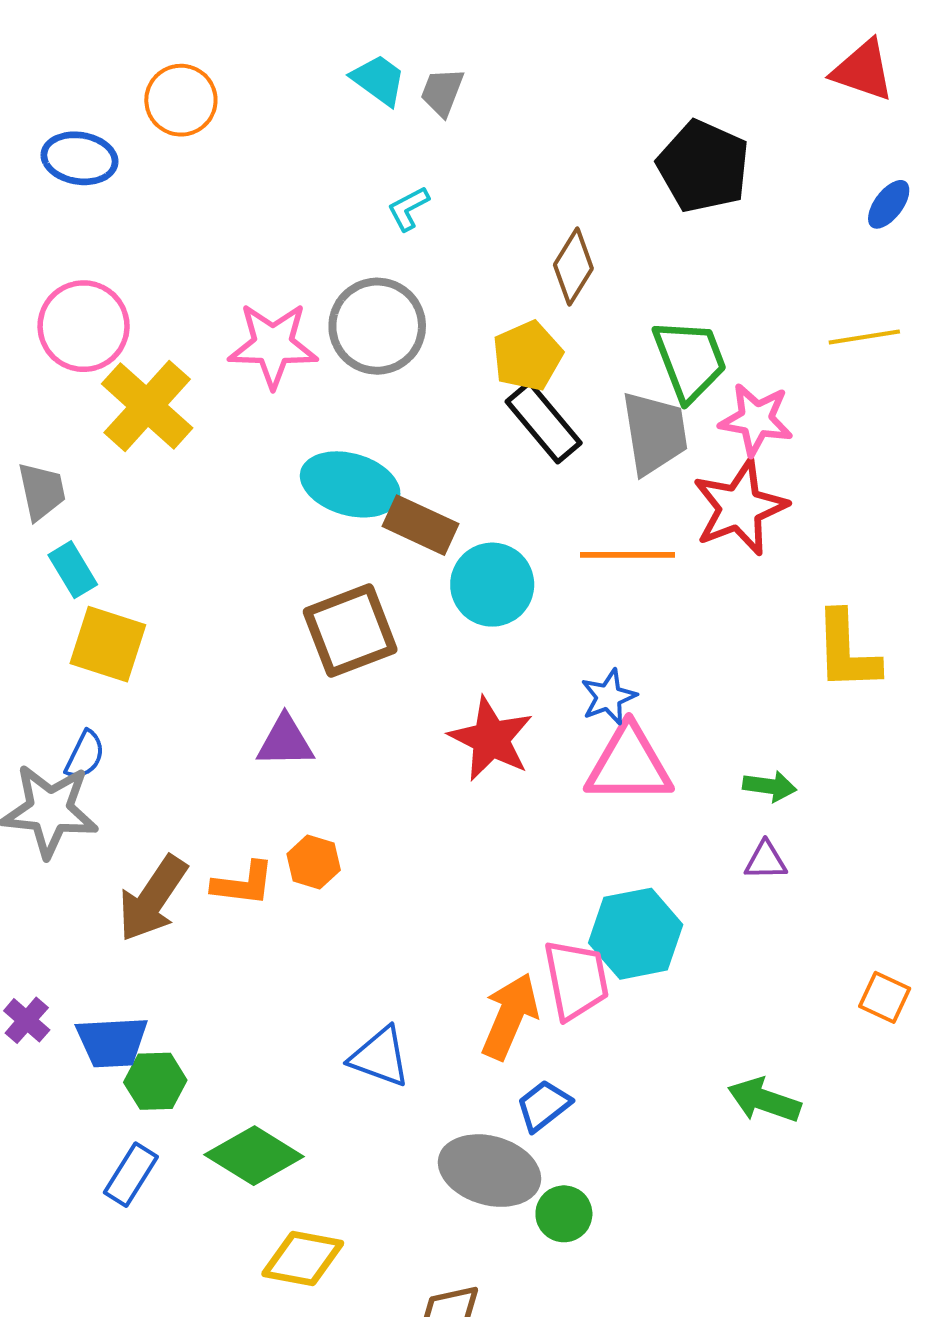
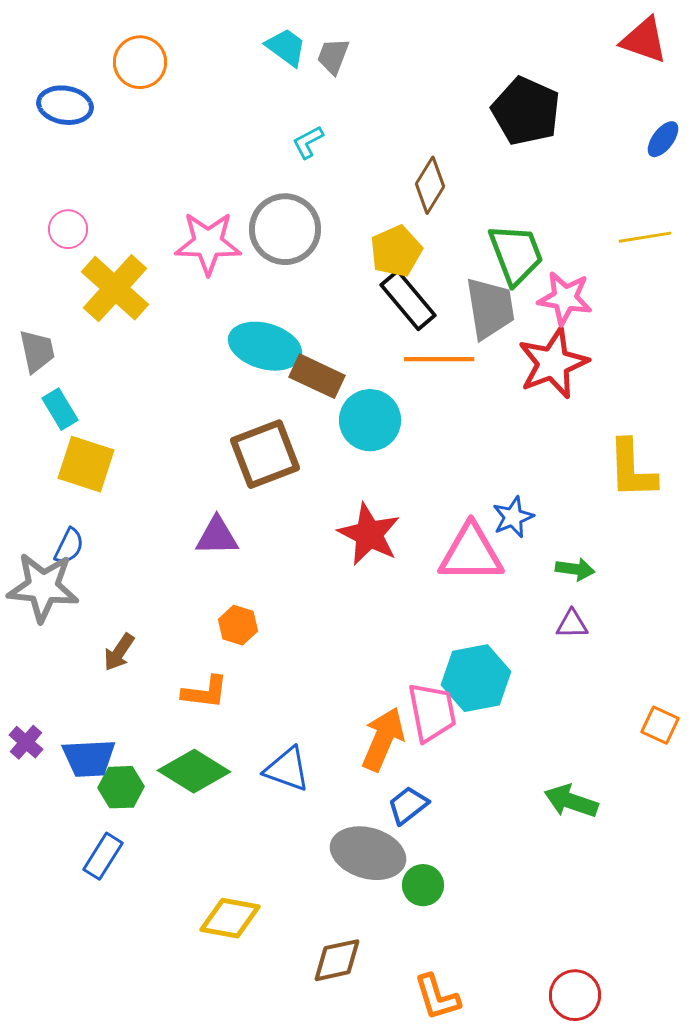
pink circle: (84, 326) -> (68, 229), size x0.6
orange line: (628, 555) -> (439, 359), moved
blue star: (609, 697) -> (513, 517), moved
orange L-shape: (243, 884) -> (205, 692), moved
brown arrow: (153, 899) -> (119, 652), size x0.6
green diamond: (254, 1156) -> (194, 771), moved

